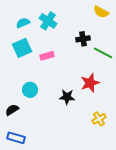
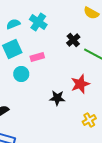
black cross: (83, 39) -> (73, 40), turned -32
cyan circle: (30, 90) -> (21, 74), moved

